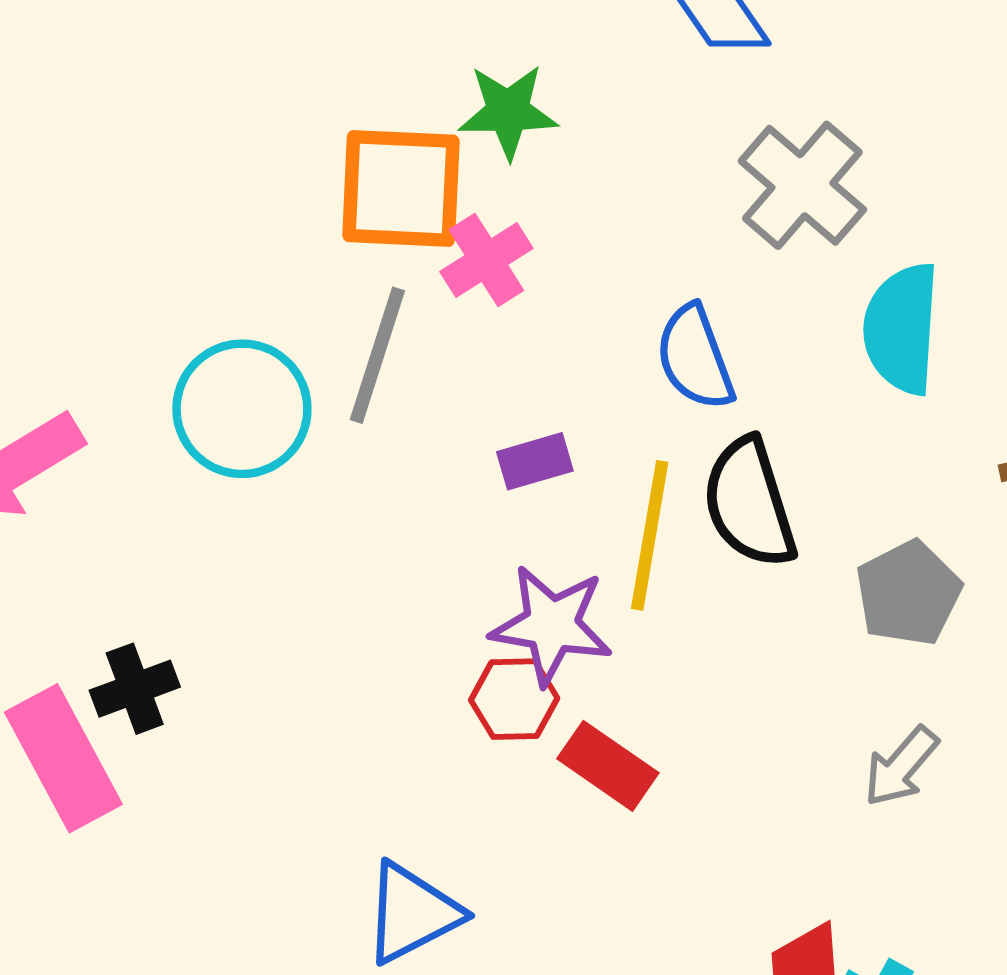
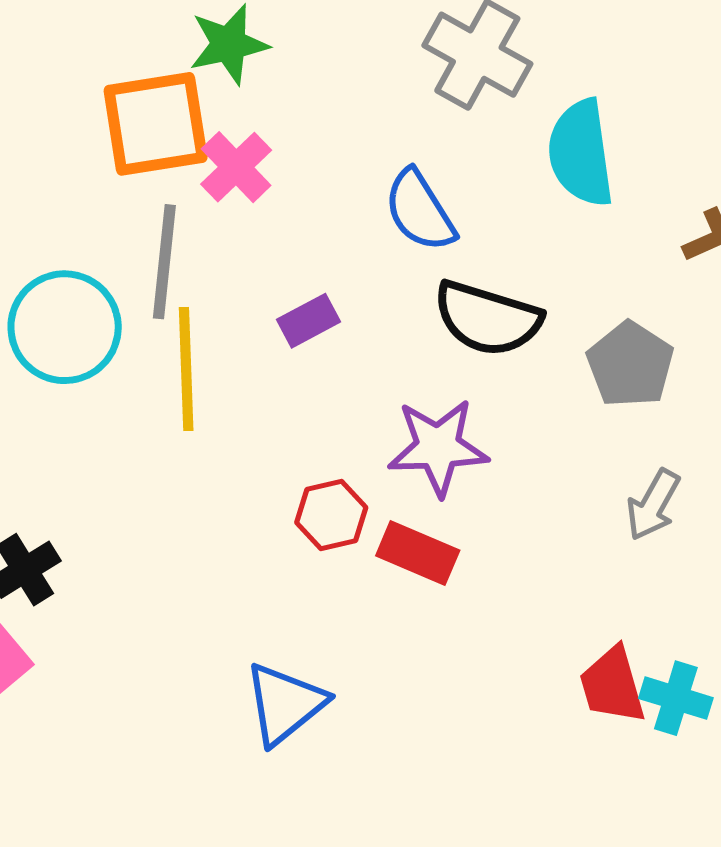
black semicircle: (749, 503) -> (488, 318), turned -44
yellow line: (650, 535) -> (186, 369), moved
purple star: (552, 625) -> (438, 447), moved

